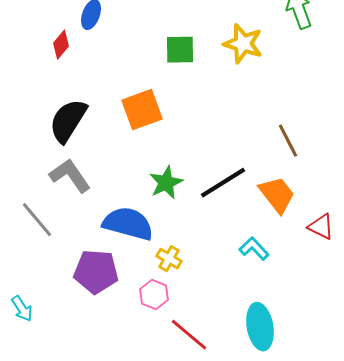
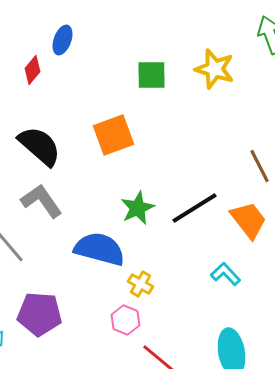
black semicircle: (68, 121) -> (40, 146), turned 99
purple pentagon: (96, 272) -> (40, 314), moved

